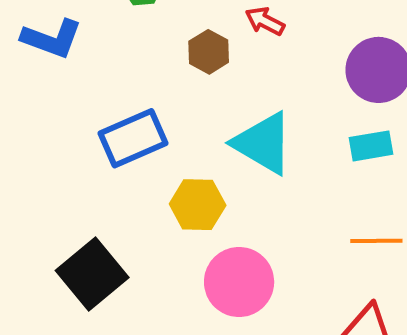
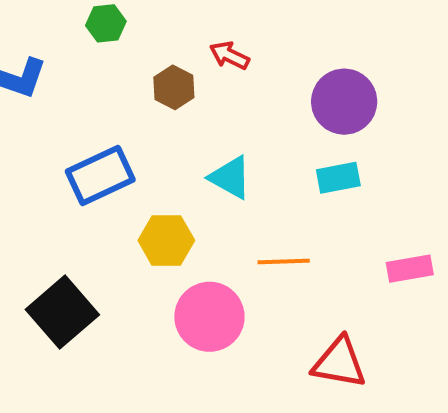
cyan triangle: (263, 143) -> (230, 177), size x0.7
orange line: (376, 241) -> (284, 262), moved

